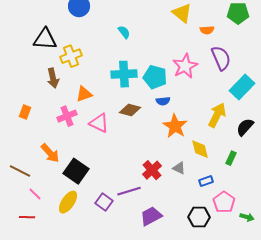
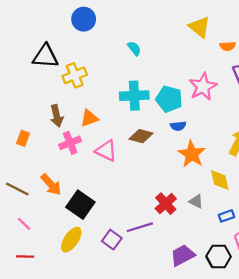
brown arrow: (53, 78) -> (57, 116), moved
brown line: (20, 171) -> (17, 189), moved
pink line: (35, 194) -> (24, 224), moved
purple trapezoid: (151, 216) -> (183, 255), moved

